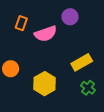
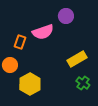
orange rectangle: (21, 23) -> (20, 42), moved
yellow hexagon: (45, 84) -> (30, 84), moved

